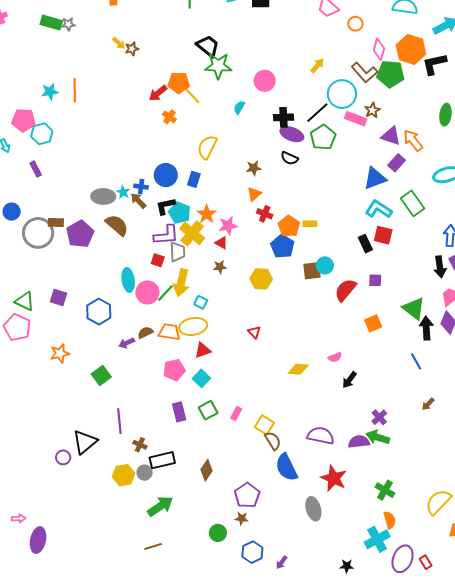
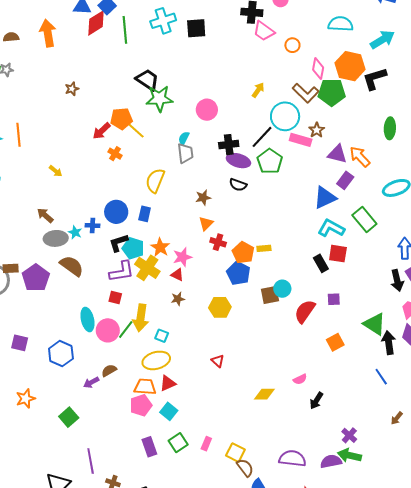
yellow arrow: (119, 43) -> (56, 171), moved
brown arrow: (138, 201) -> (45, 215), moved
gray trapezoid: (178, 252) -> (185, 153), moved
orange trapezoid: (169, 332) -> (145, 387), moved

